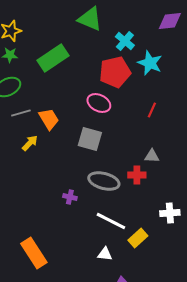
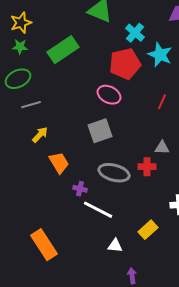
orange trapezoid: (49, 119) -> (59, 163), moved
gray square: (90, 139) -> (100, 131), turned -35
white line: (111, 221) -> (98, 210), moved

